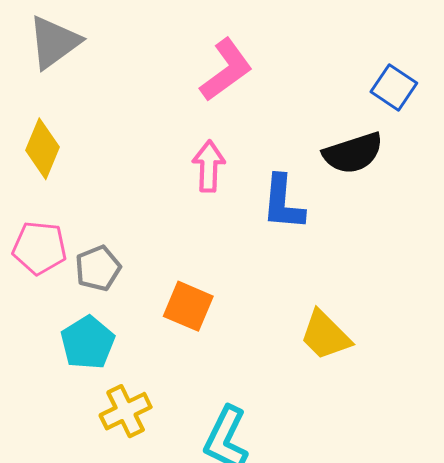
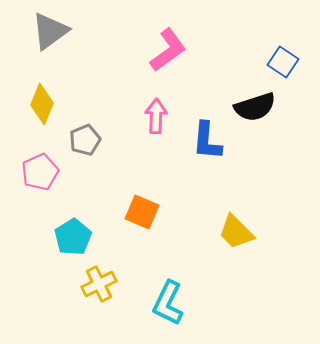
pink pentagon: (40, 248) -> (40, 172), turned -30
gray pentagon: (98, 268) -> (85, 140), moved

